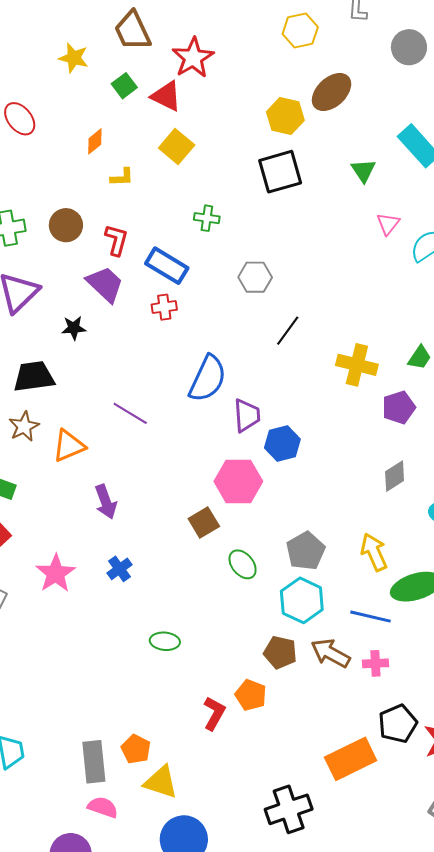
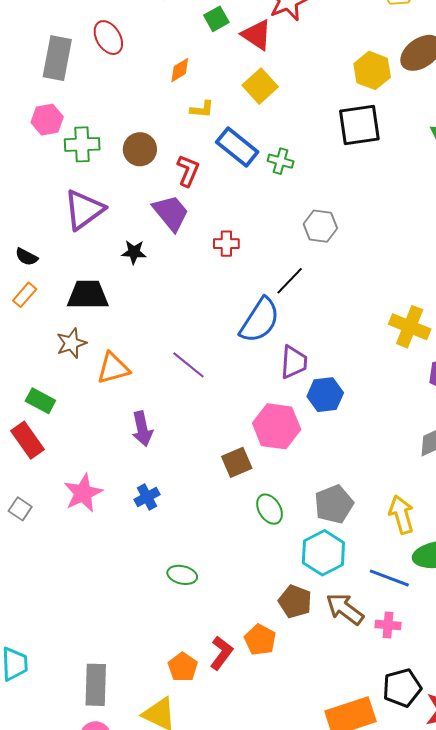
blue rectangle: (167, 266) -> (237, 147), moved
black line: (288, 331) -> (290, 281), moved
purple line: (130, 413) -> (188, 365), moved
orange pentagon: (136, 749) -> (183, 667), moved

